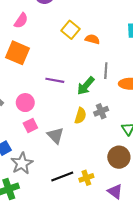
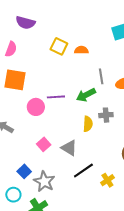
green arrow: (86, 86) -> (86, 95), turned 36
pink circle: (25, 103) -> (36, 107), moved
gray cross: (101, 111) -> (106, 115), turned 32
black line: (62, 177) -> (83, 171), moved

